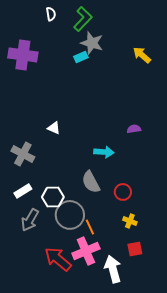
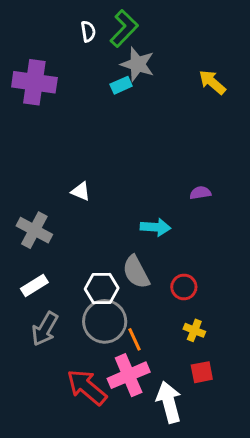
white semicircle: (51, 14) -> (88, 31), moved
white hexagon: (53, 197) -> (102, 288), moved

